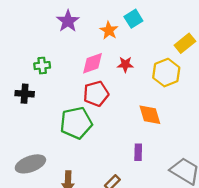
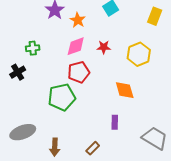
orange star: (109, 30) -> (78, 20), moved
yellow rectangle: (185, 43) -> (155, 16), moved, turned -30
black cross: (25, 94) -> (18, 72), turned -35

